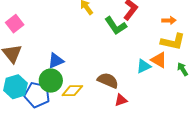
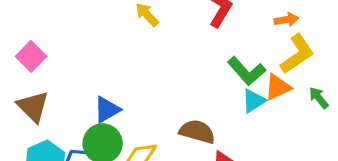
green L-shape: (116, 26) -> (246, 71), moved
yellow L-shape: (173, 42) -> (297, 54), turned -40
orange triangle: (159, 60) -> (278, 87), turned -48

